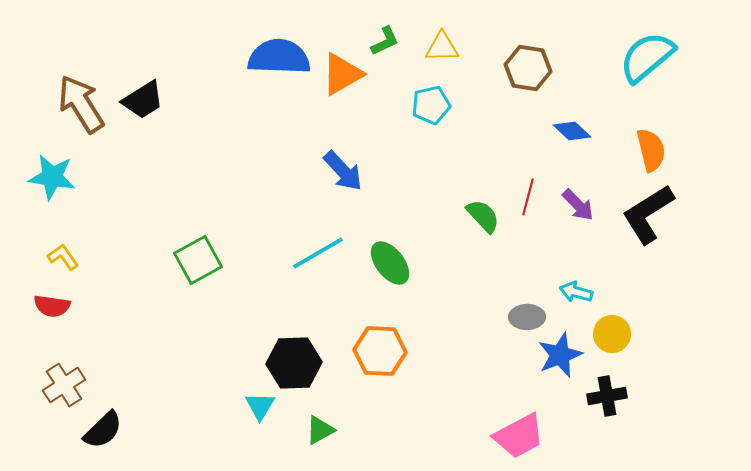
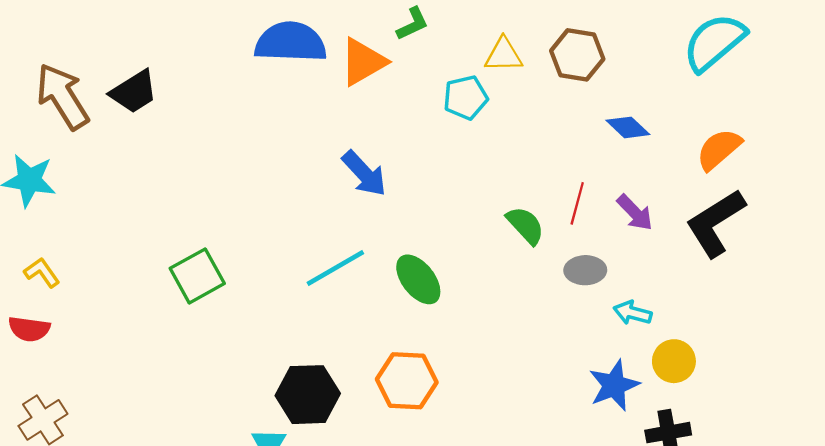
yellow triangle: (442, 47) -> (504, 55), moved
orange semicircle: (651, 150) -> (719, 149), turned -117
gray ellipse: (527, 317) -> (585, 270), moved

